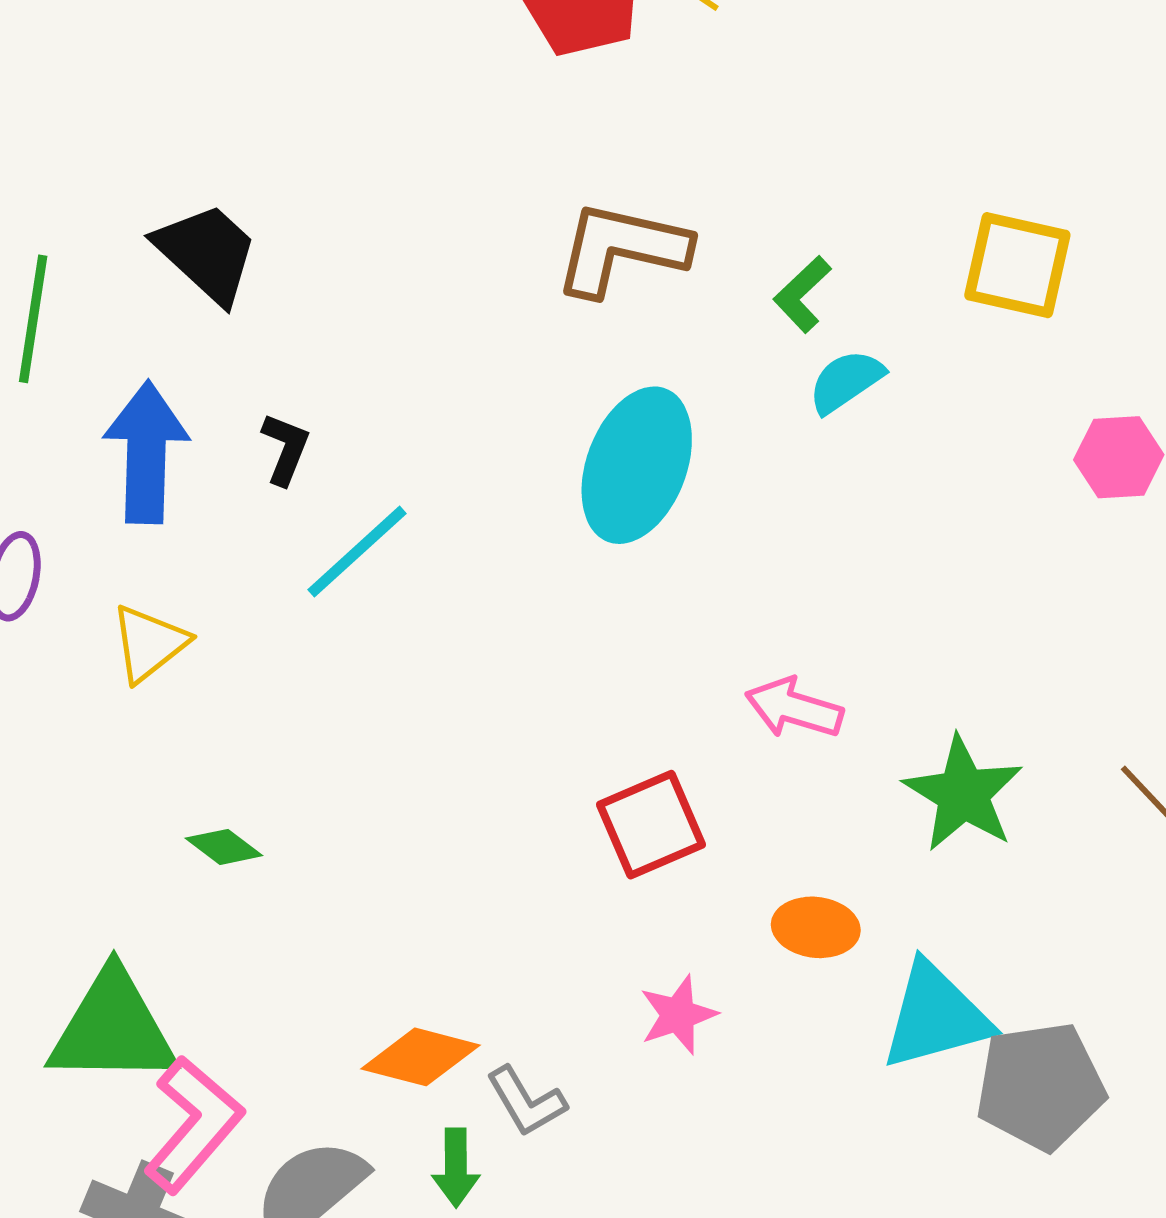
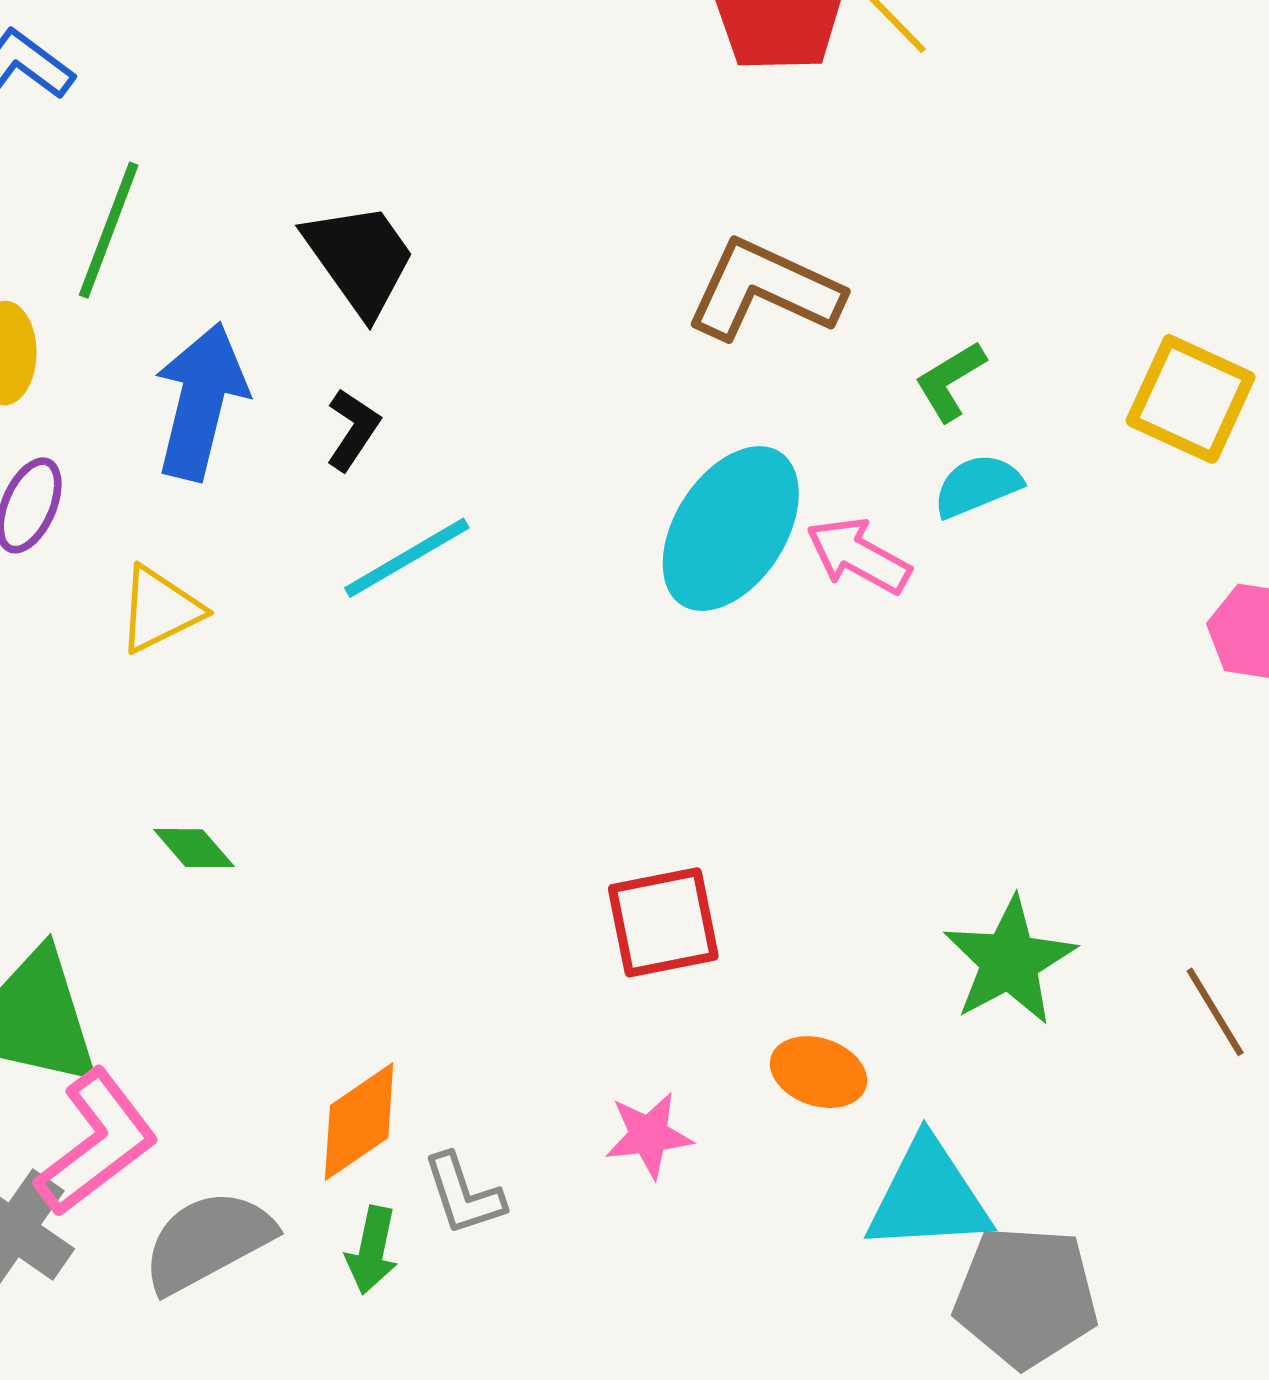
black trapezoid: (207, 253) -> (360, 259), moved
pink arrow: (794, 708) -> (858, 556), moved
orange diamond: (421, 1057) -> (359, 1122), turned -61

